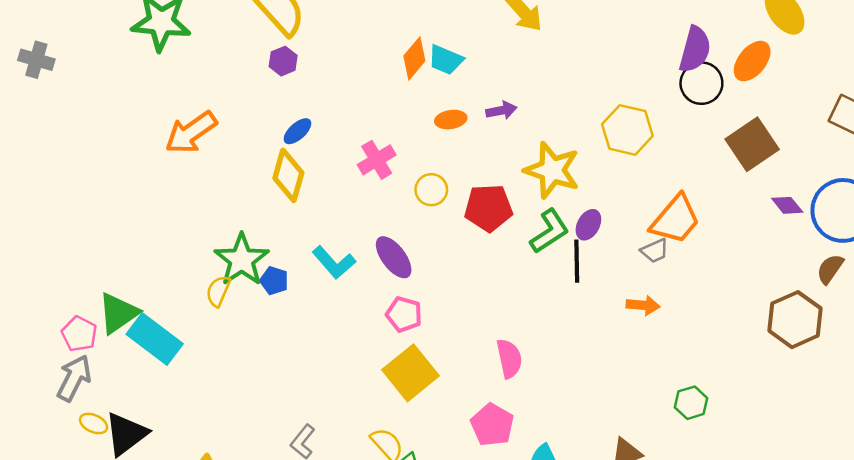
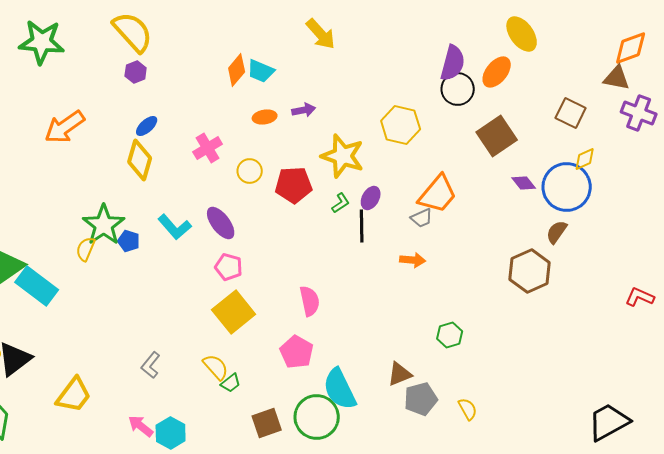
green L-shape: (549, 231) -> (341, 203), size x0.6

